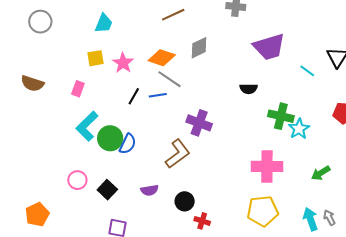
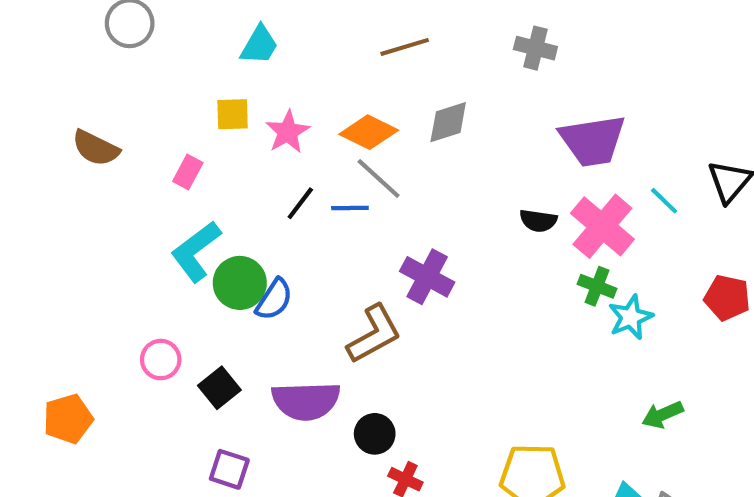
green cross: (281, 116) -> (597, 286), size x0.7
pink cross: (267, 166) -> (602, 226), moved, turned 32
purple semicircle: (150, 190) -> (306, 401), size x1.8

